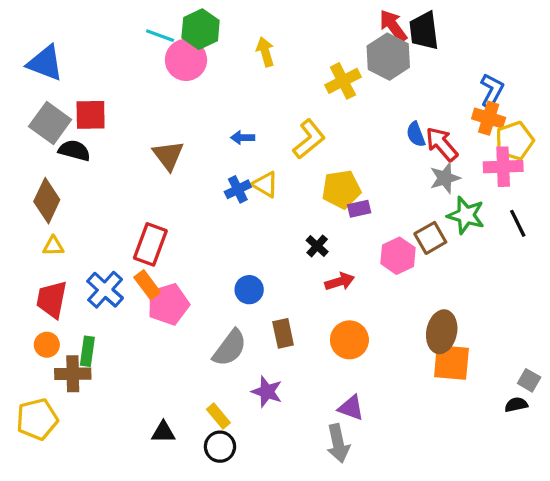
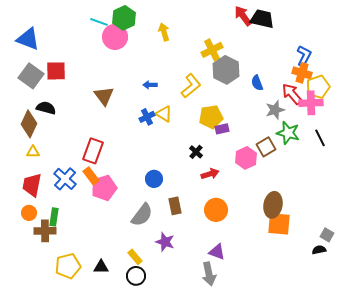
black trapezoid: (424, 31) -> (262, 19), turned 110
gray hexagon: (388, 57) -> (226, 70), moved
red arrow: (442, 144) -> (292, 94), moved
black semicircle: (74, 151) -> (46, 108), moved
yellow pentagon: (37, 419) -> (68, 266), moved

